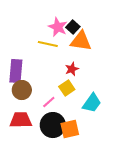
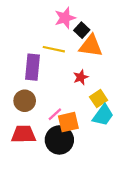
pink star: (58, 27) -> (65, 18), moved, turned 30
purple rectangle: (16, 71) -> (32, 67), moved
yellow square: (67, 88) -> (99, 99), moved
orange square: (70, 129) -> (68, 122), moved

